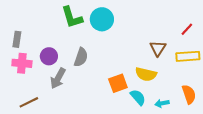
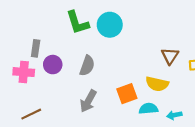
gray rectangle: (17, 39) -> (36, 48), moved
gray arrow: (58, 78) -> (88, 101), moved
cyan semicircle: (138, 97) -> (148, 109), turned -54

